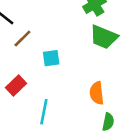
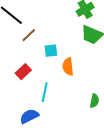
orange semicircle: (97, 93) -> (68, 67), moved

